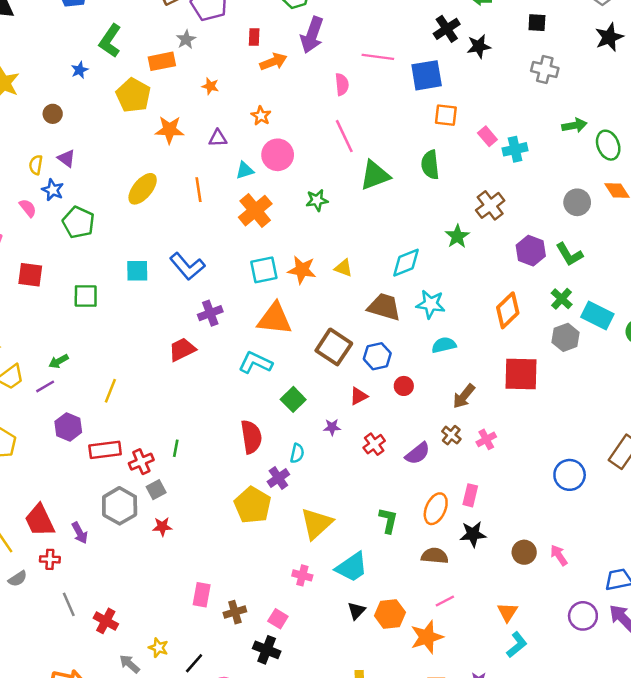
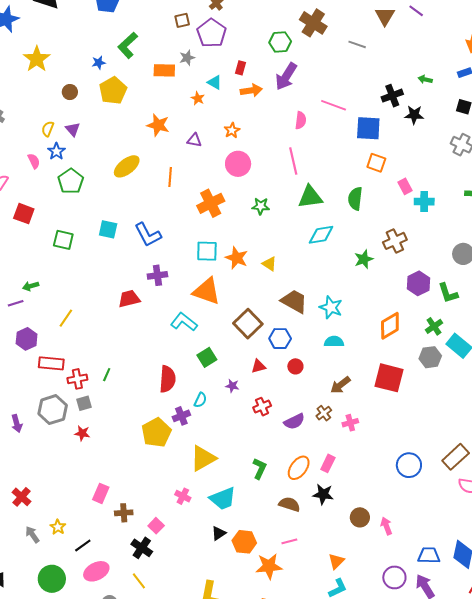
yellow pentagon: (133, 95) -> (113, 90), moved
cyan triangle: (245, 170) -> (215, 82), moved, turned 35
cyan diamond: (406, 263) -> (321, 235), moved

